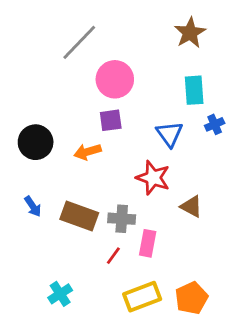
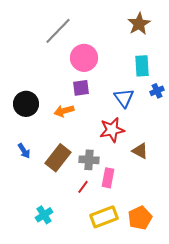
red star: (153, 178) -> (112, 130), turned -30
brown rectangle: (79, 216) -> (58, 158), turned -72

